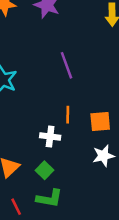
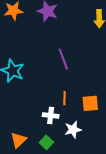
white star: (103, 156) -> (73, 130), moved

